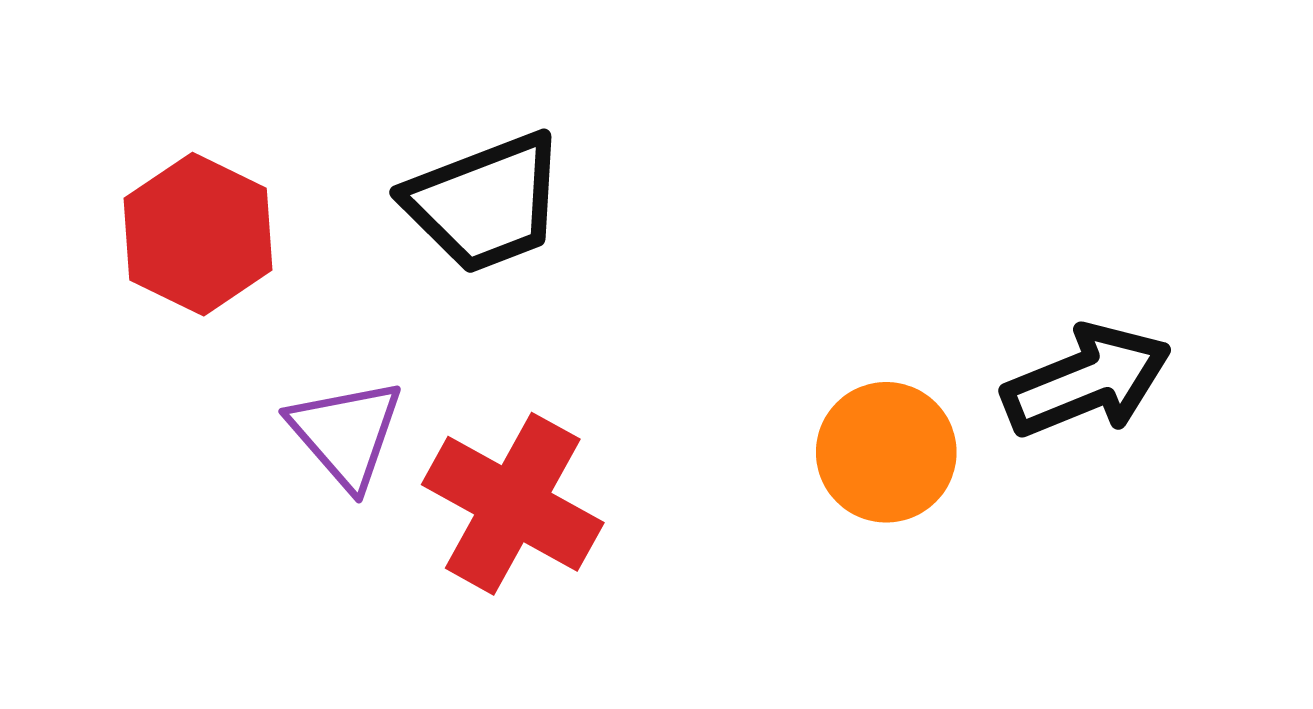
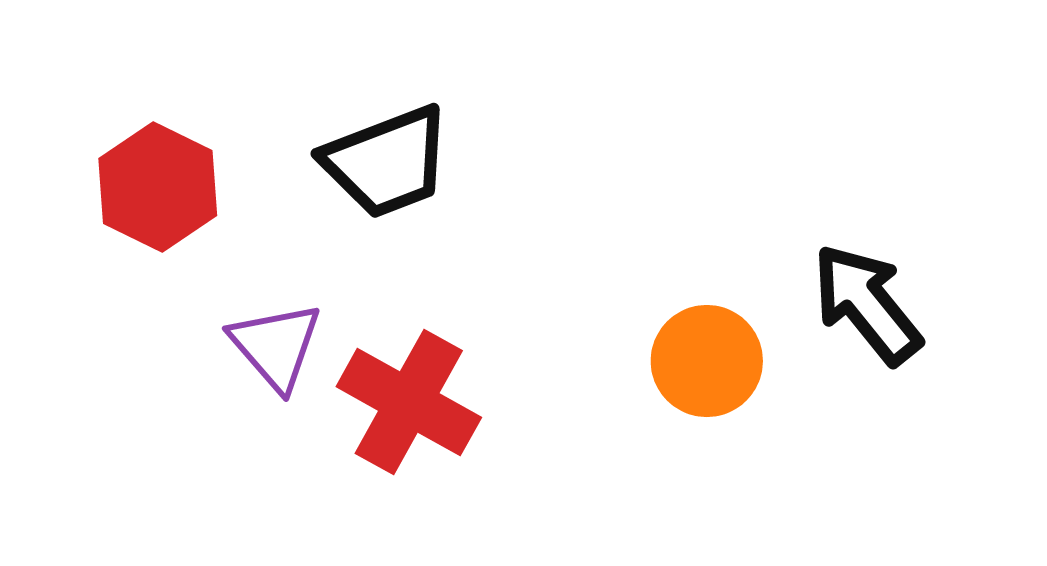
black arrow: (1087, 381) -> (867, 304), turned -107

